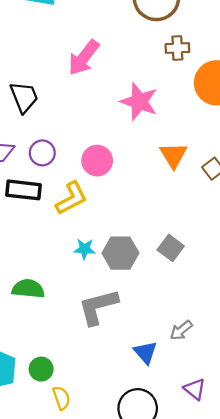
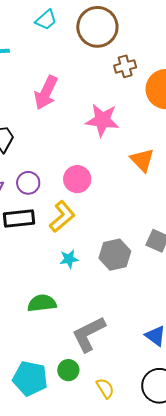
cyan star: (85, 249) -> (69, 259), moved
gray L-shape: (98, 307) -> (89, 334), moved
yellow semicircle: (61, 398) -> (105, 388), moved

